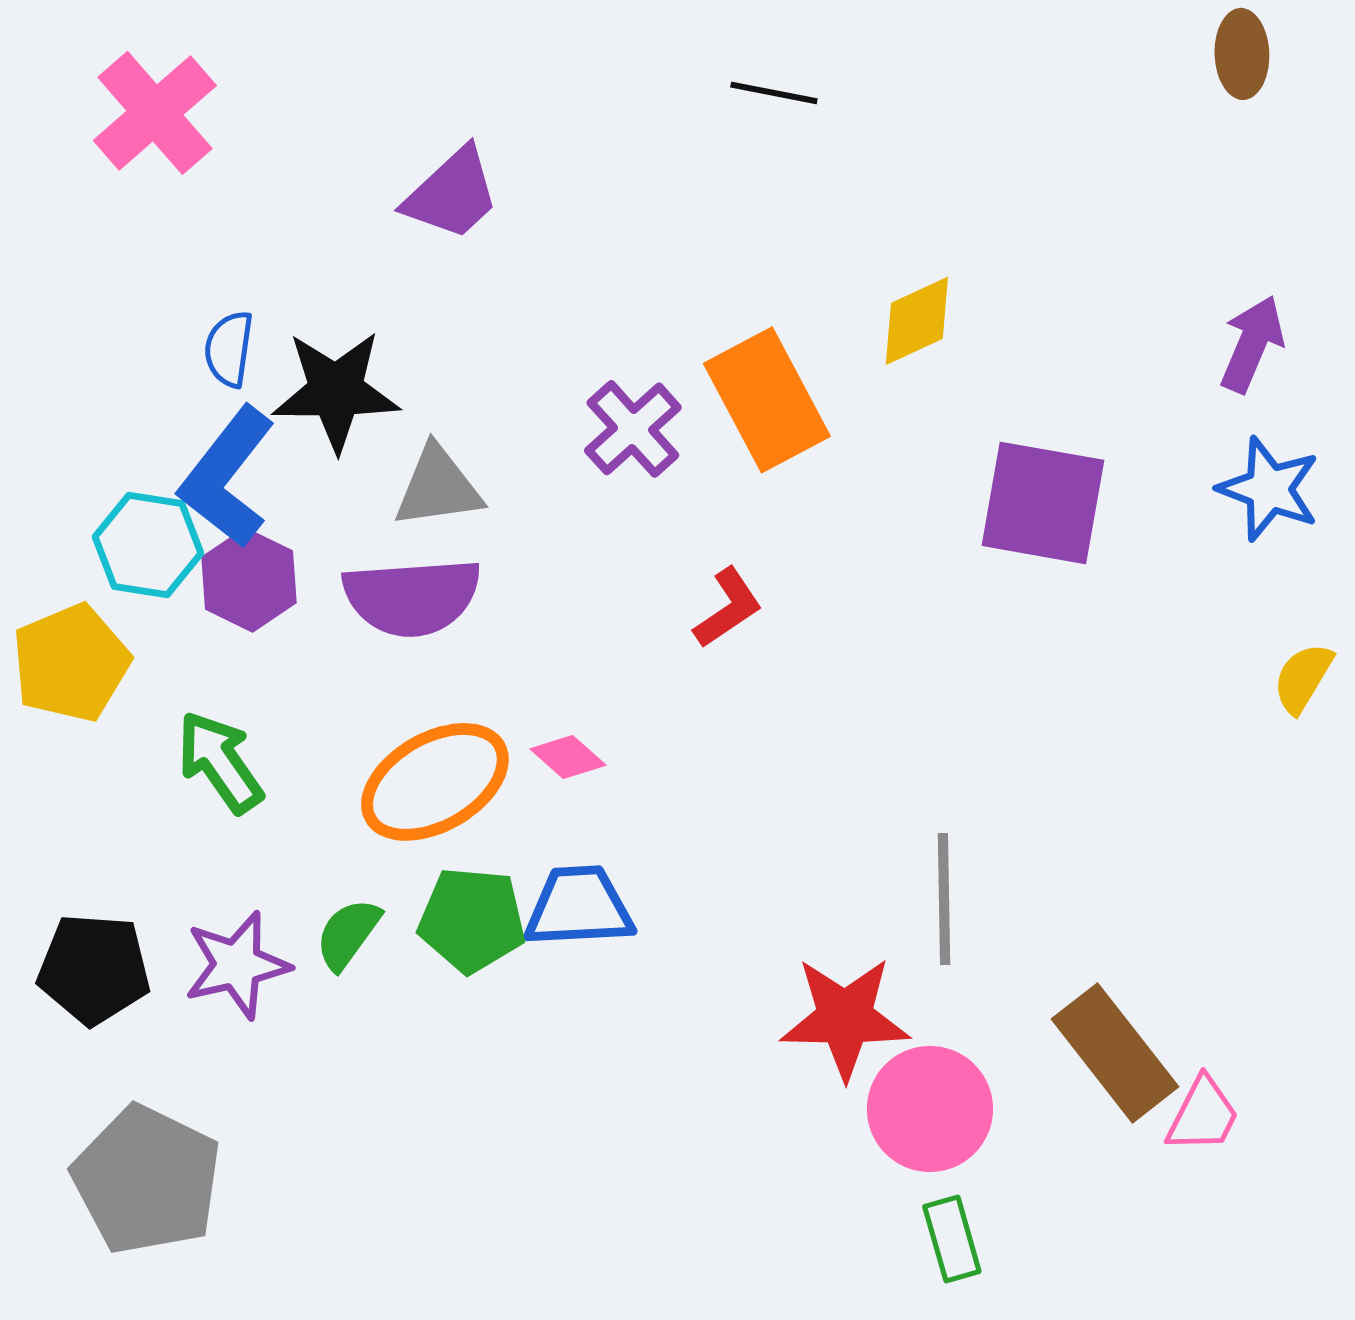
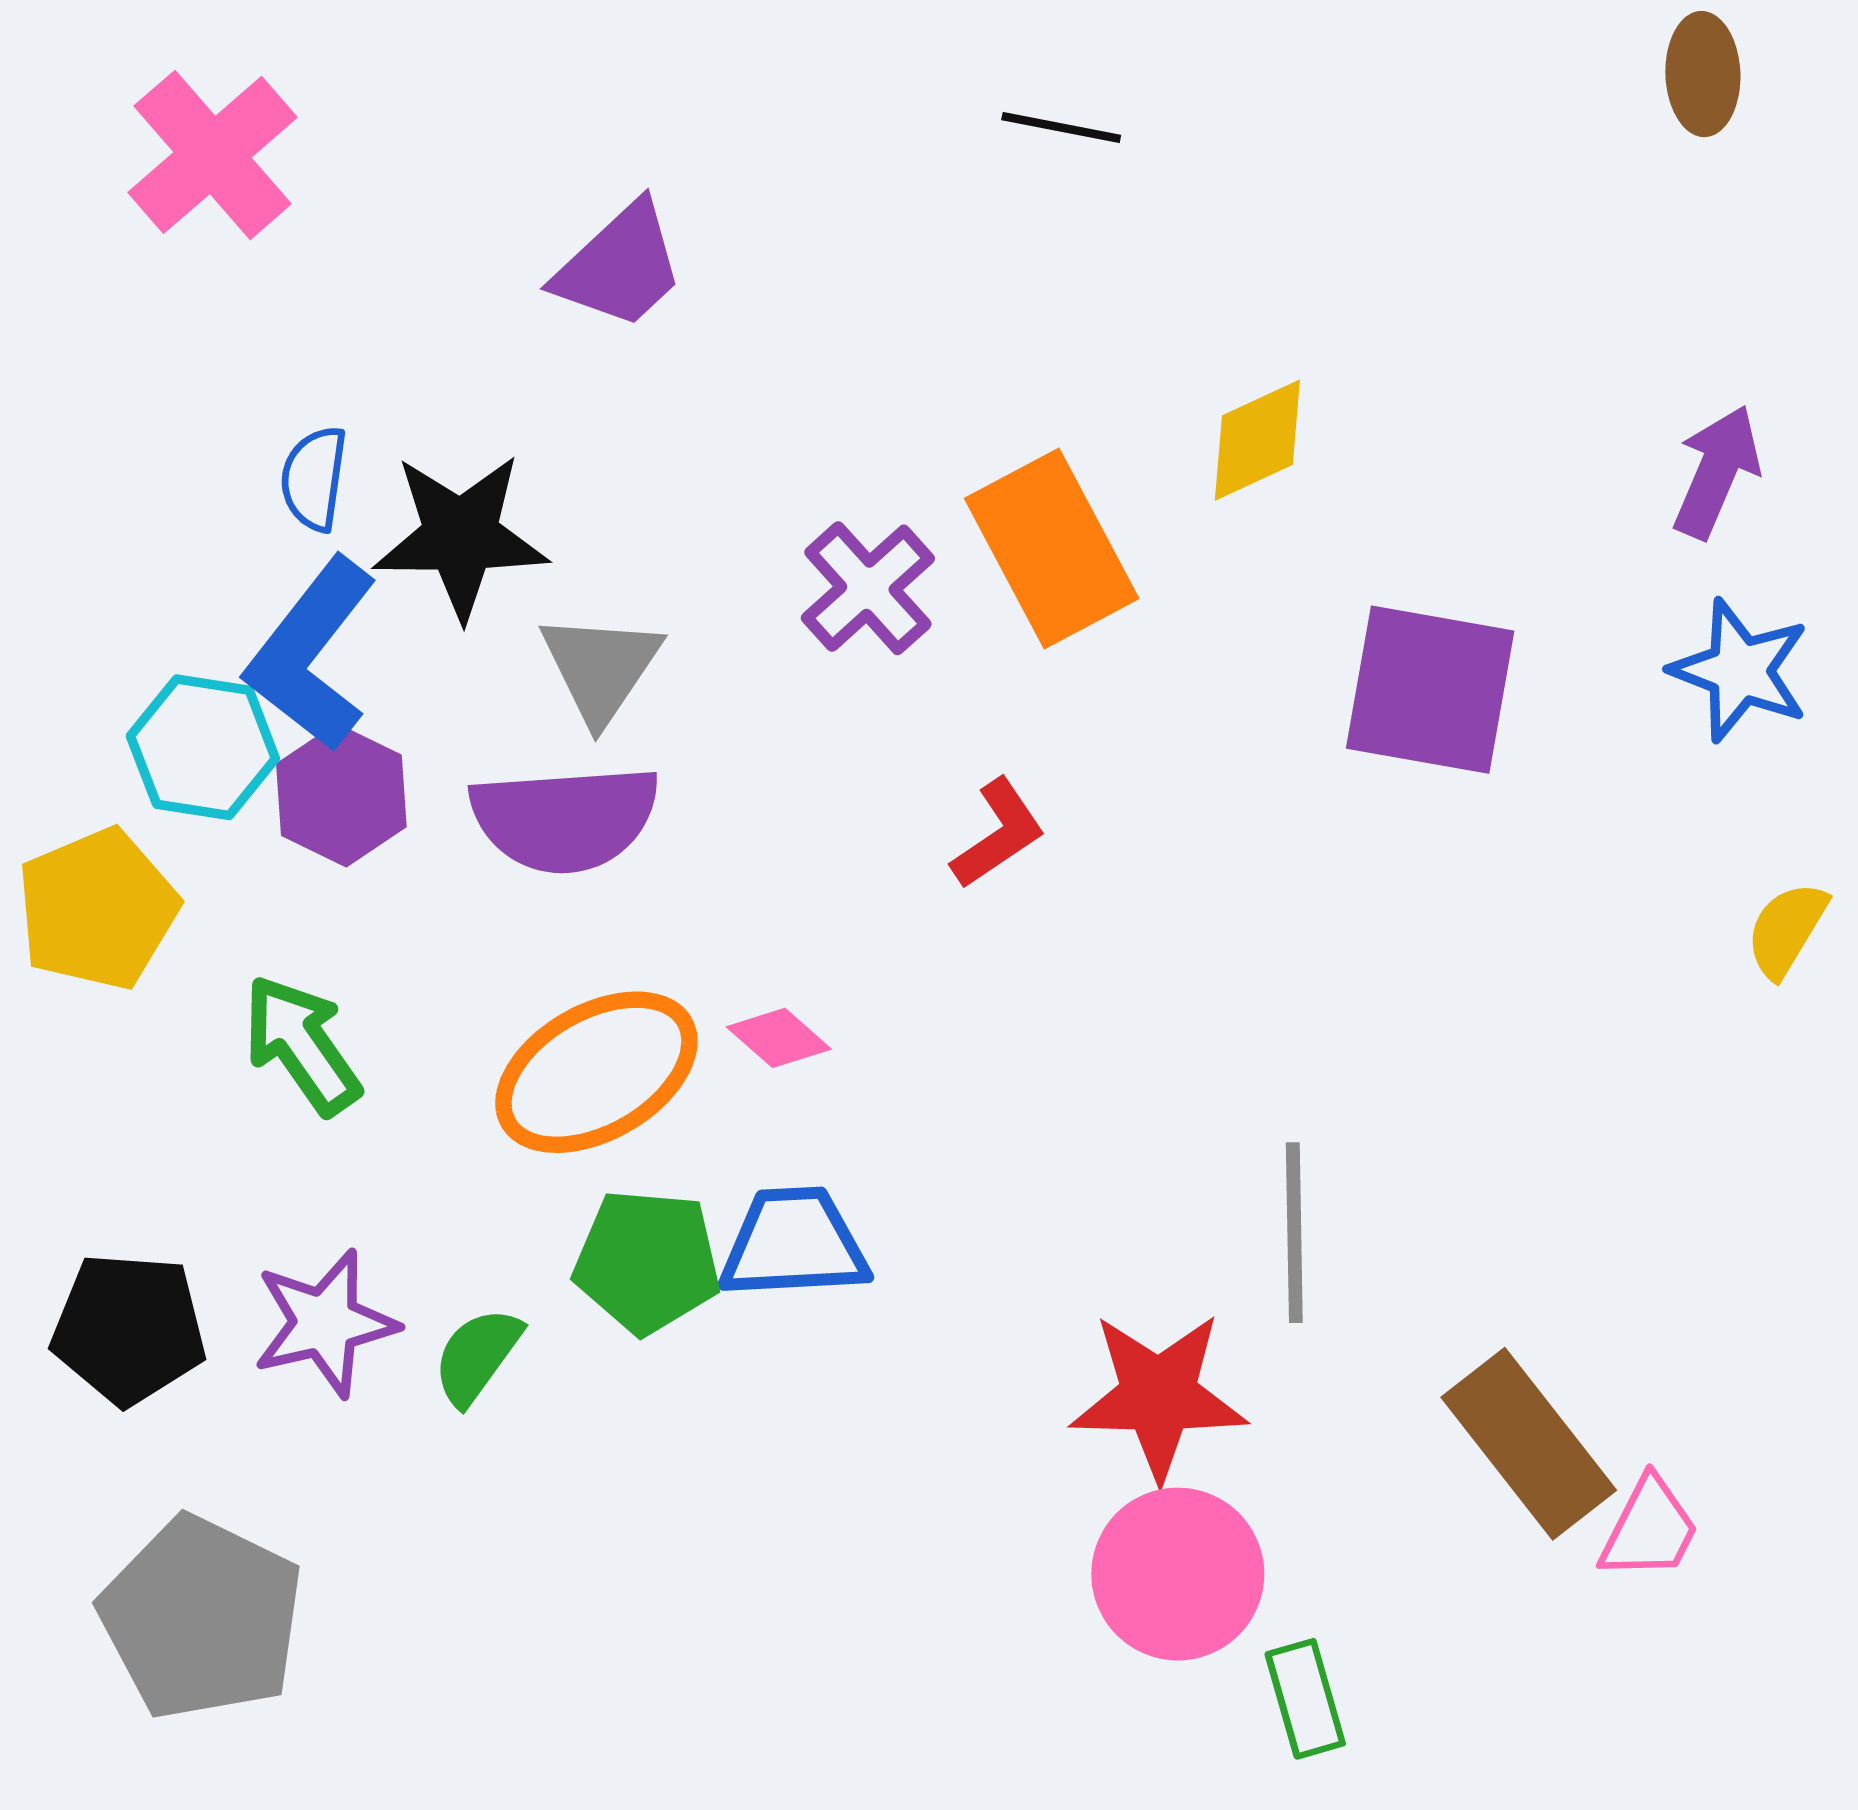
gray triangle: (438, 487) -> (601, 668), turned -48
green semicircle: (348, 934) -> (477, 1356), moved
pink circle: (930, 1109) -> (1178, 1574), moved

